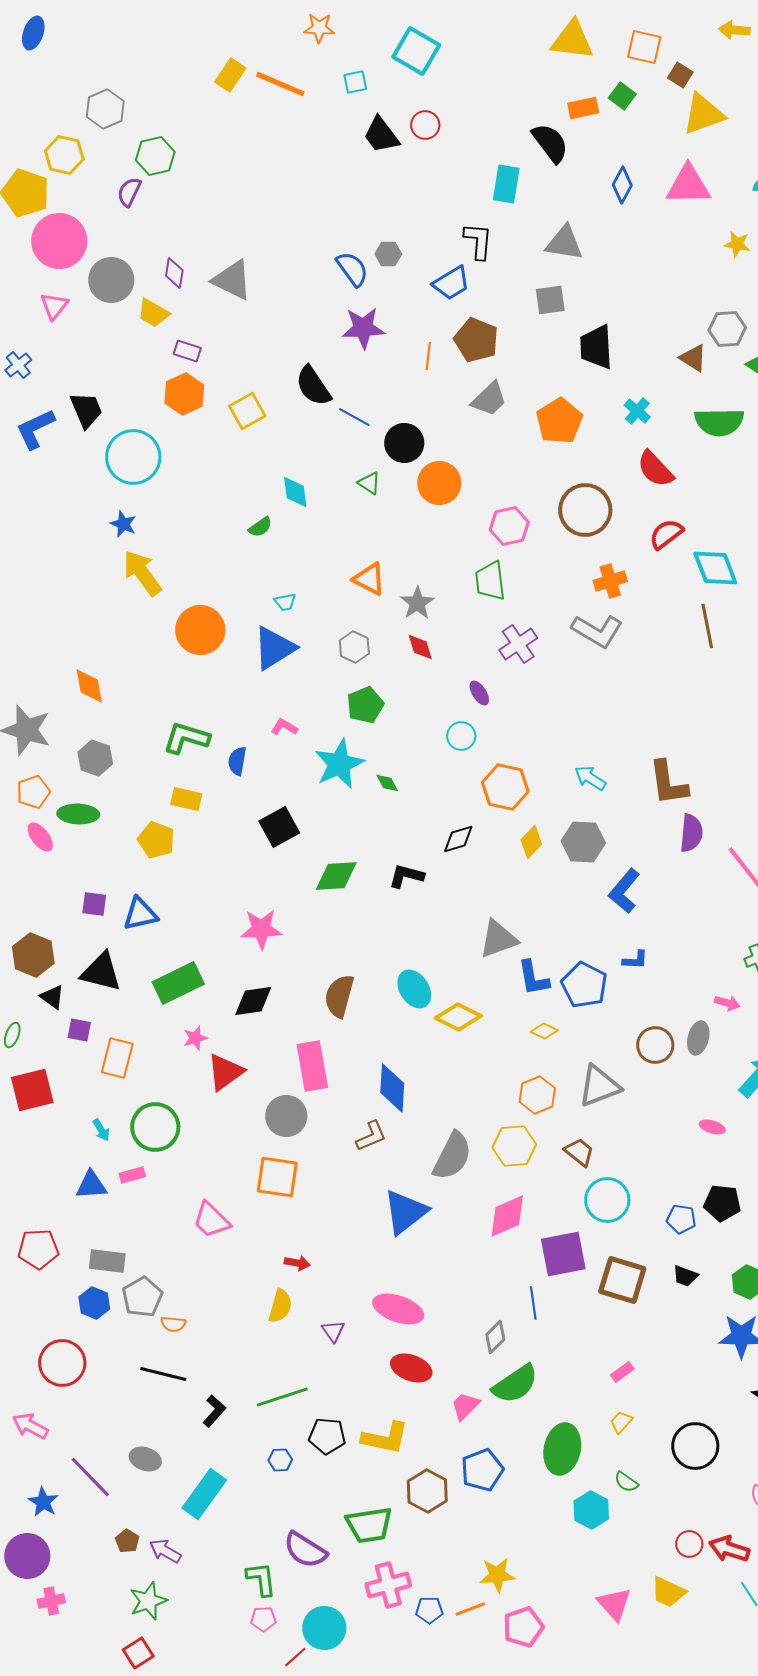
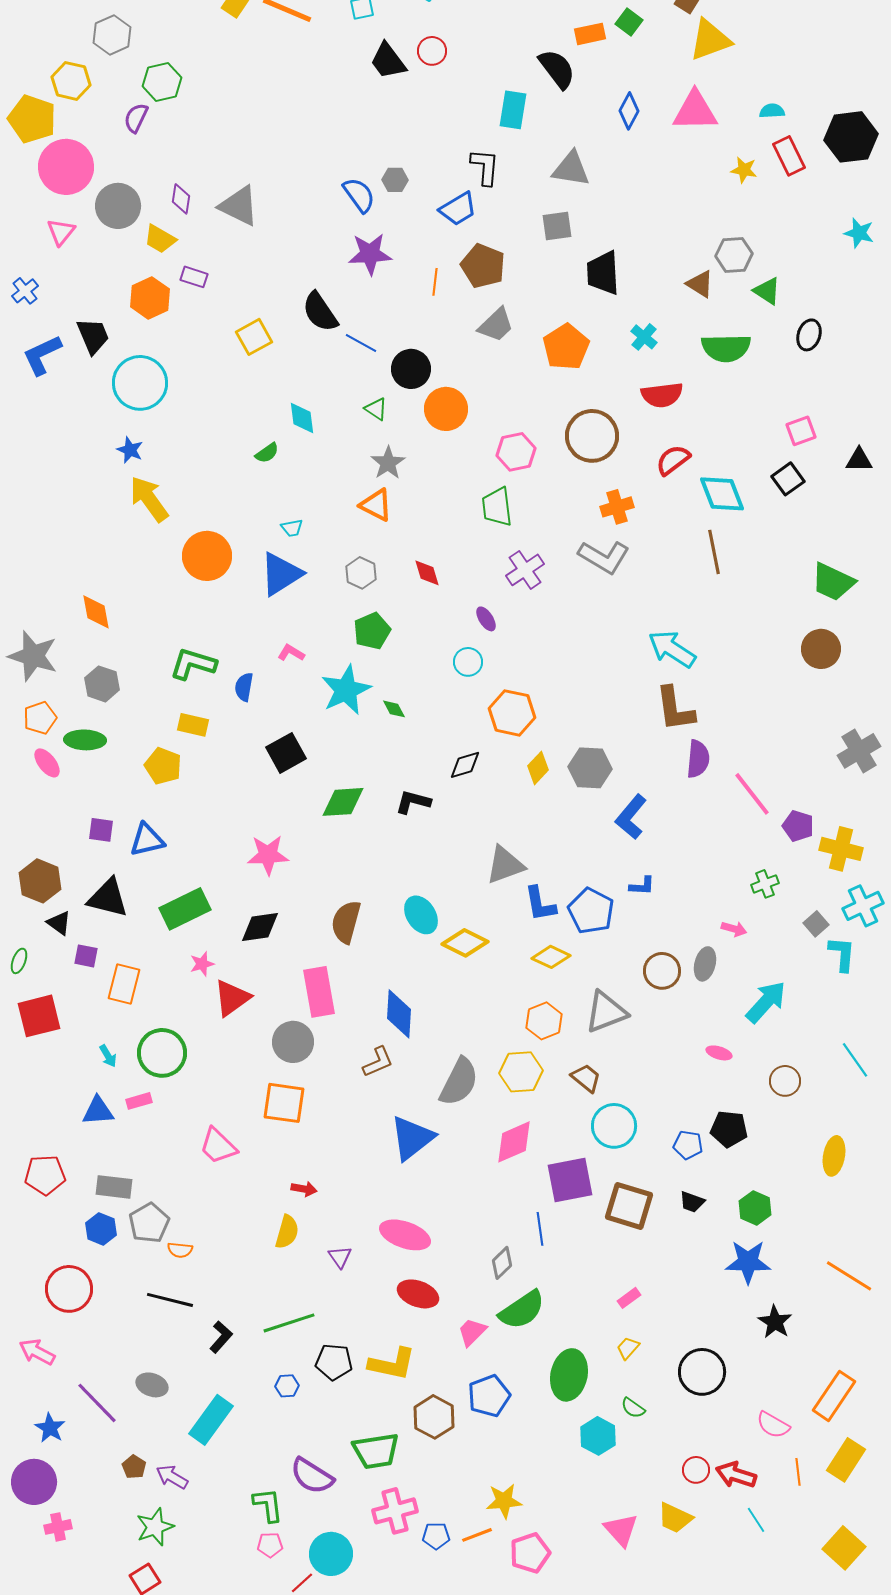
orange hexagon: (184, 394) -> (150, 298), moved
red semicircle: (655, 469) -> (662, 395), turned -54
gray star: (417, 603) -> (388, 463), moved
cyan arrow: (590, 778) -> (672, 649), moved, size x1.5
yellow diamond: (544, 1031) -> (551, 957), size x1.4

